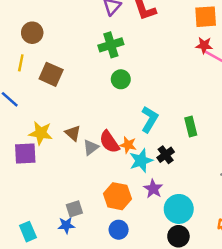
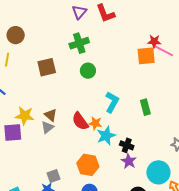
orange square: (206, 17) -> (146, 56), moved
brown square: (51, 74) -> (47, 67), moved, turned -36
gray triangle: (91, 147) -> (47, 127), moved
black cross: (166, 155) -> (127, 145), moved, turned -32
purple star: (153, 189) -> (129, 161), moved
cyan circle: (179, 209) -> (158, 172), moved

